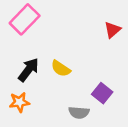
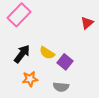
purple square: (102, 93) -> (65, 62), moved
orange star: (19, 102) -> (30, 79), moved

